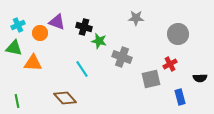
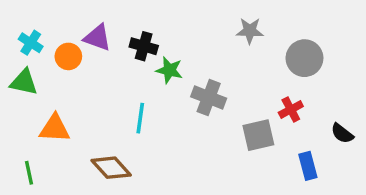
gray star: (136, 18) -> (250, 31), moved
cyan cross: (18, 25) -> (31, 43), turned -32
orange triangle: (33, 63) -> (55, 128), moved
cyan line: (82, 69) -> (140, 118), turned 42
black semicircle: (200, 78) -> (342, 133), turned 40

